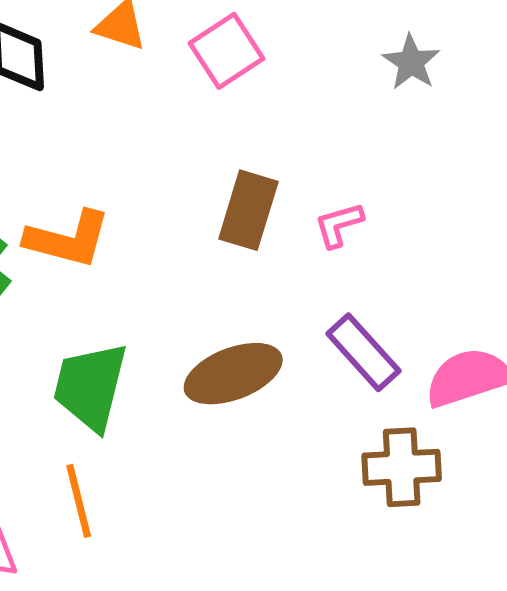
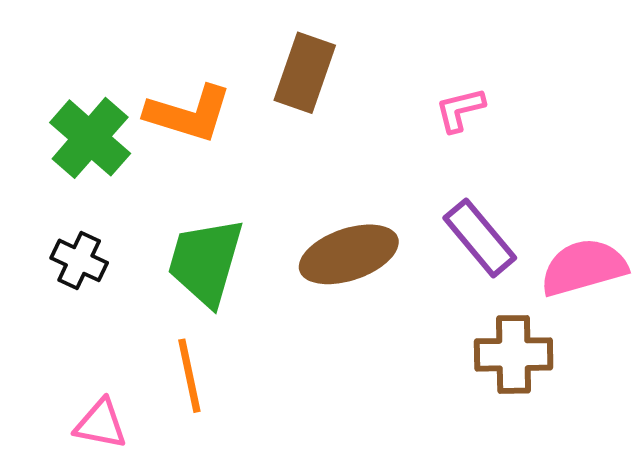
brown rectangle: (248, 210) -> (305, 73), moved

